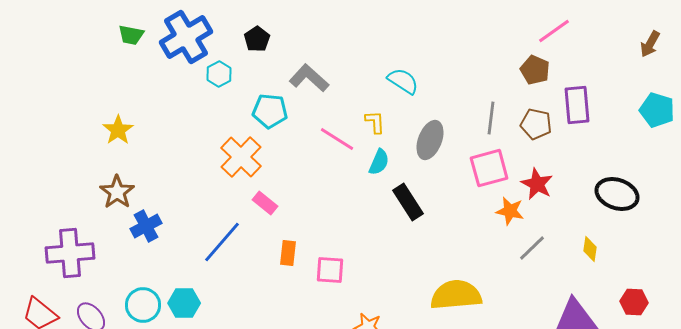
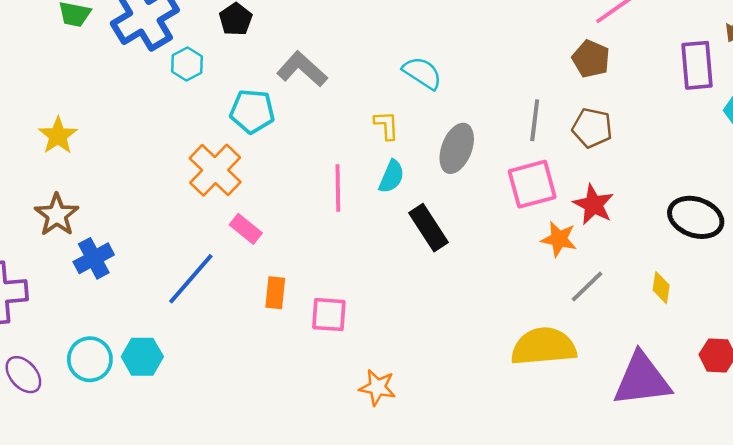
purple rectangle: (577, 105) -> (697, 65), moved
pink line: (337, 139) -> (338, 188), moved, turned 57
yellow semicircle: (456, 295) -> (544, 346), moved

